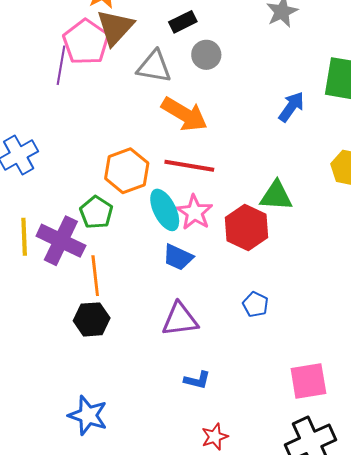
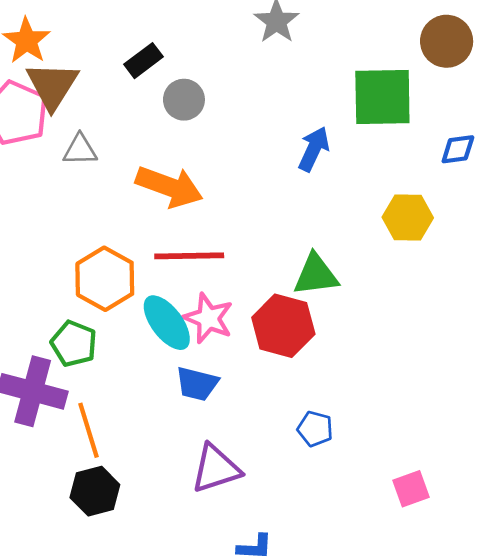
gray triangle: (154, 67) -> (80, 150), moved, size x0.7
pink square: (308, 381) -> (411, 489), moved, size x0.7

